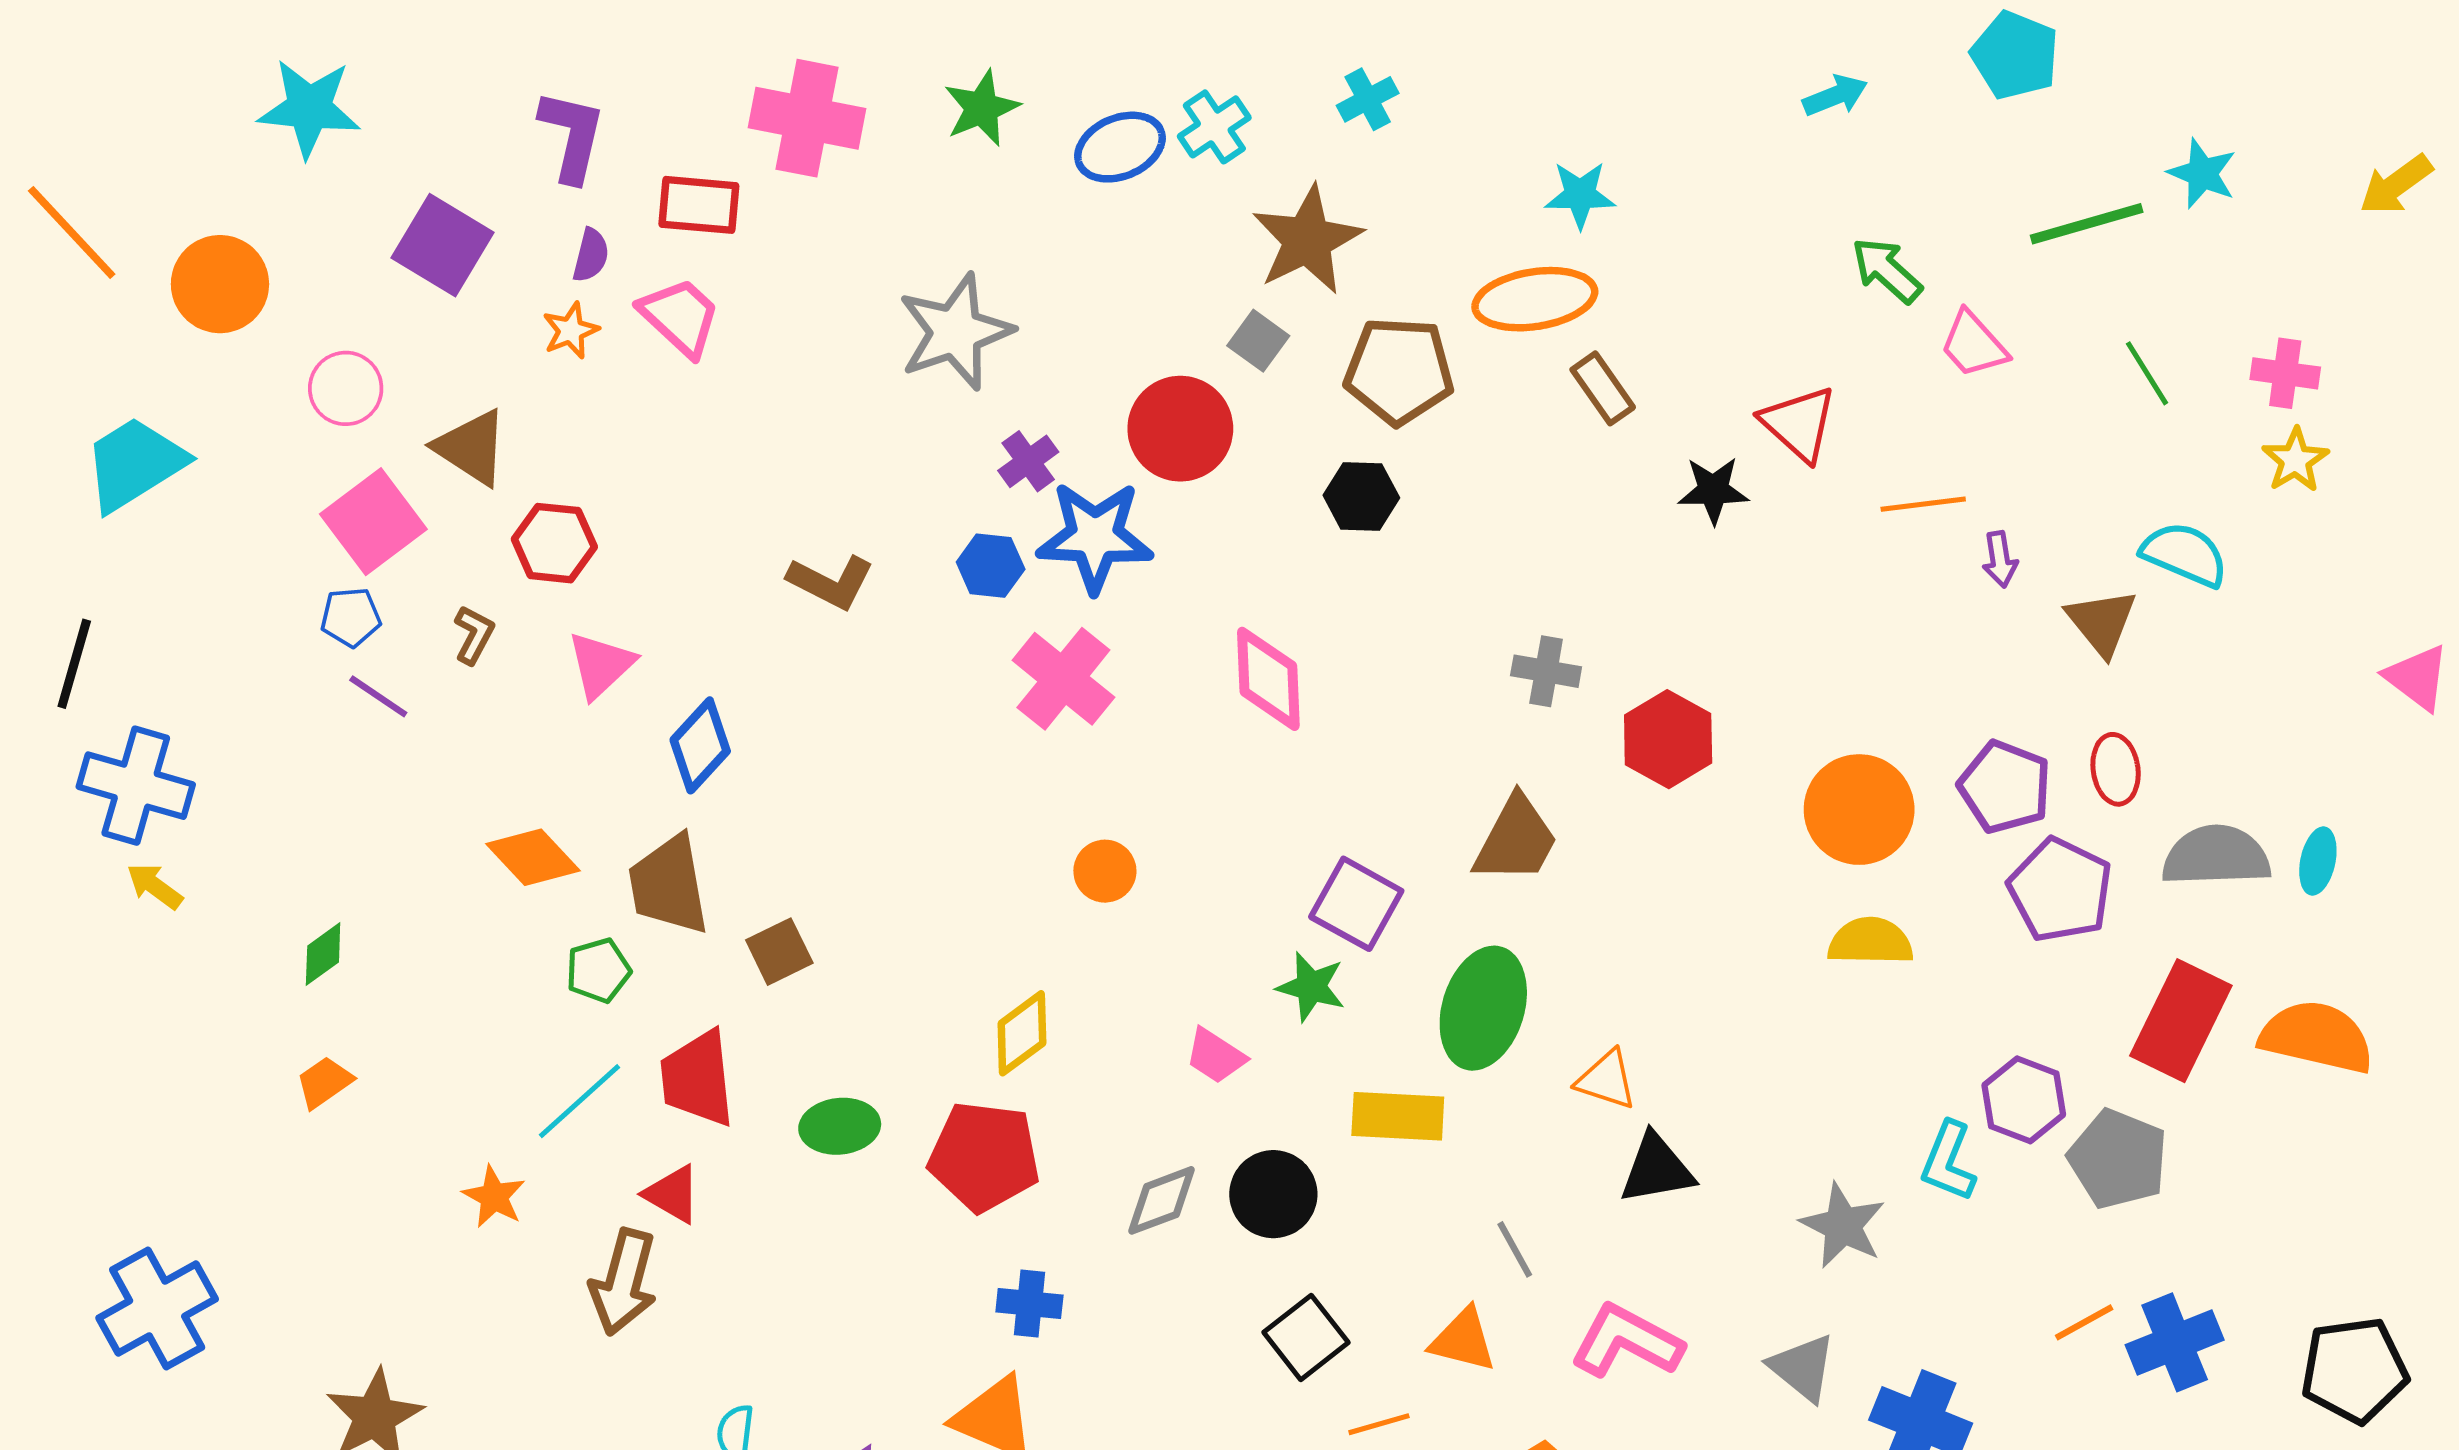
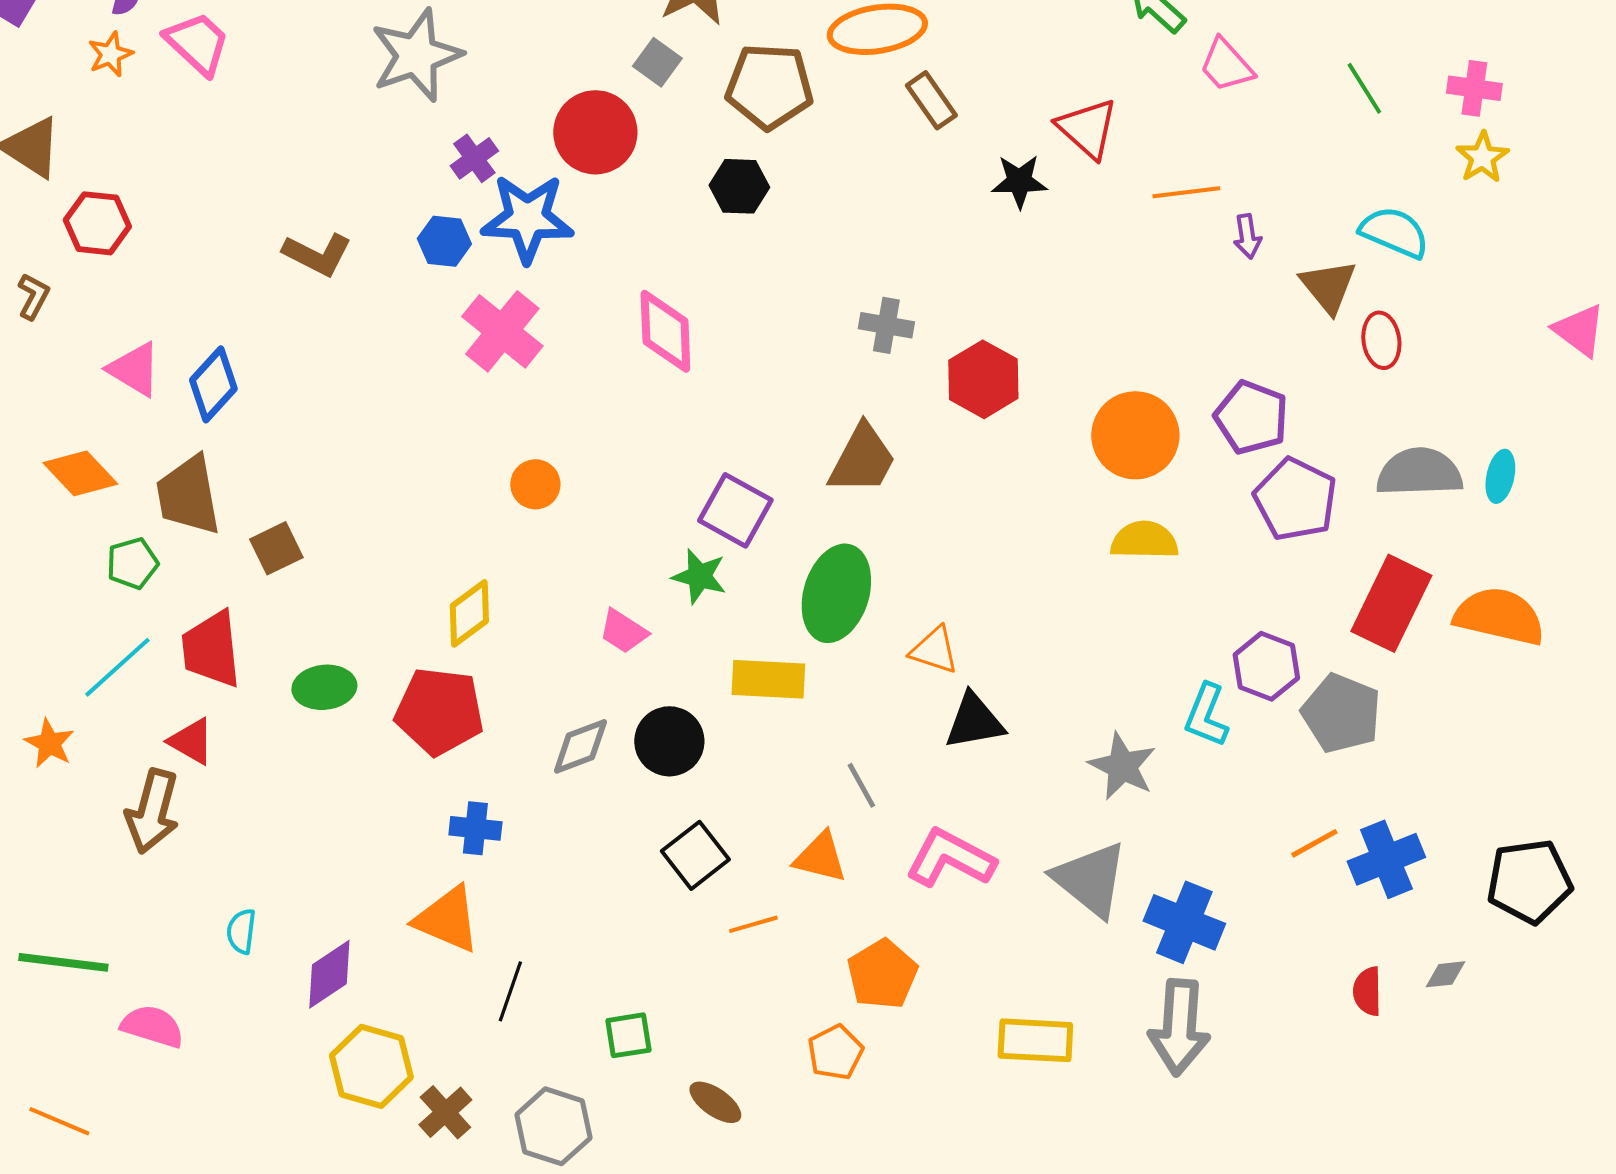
pink triangle: (601, 665) -> (134, 369), moved, turned -46
red ellipse: (2116, 769) -> (1381, 340), moved
gray triangle: (1803, 1368) -> (1090, 879), size x1.4

